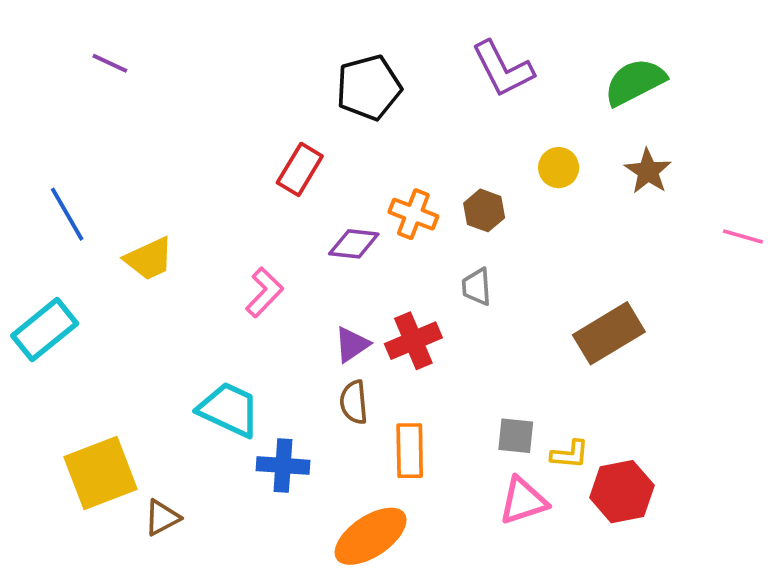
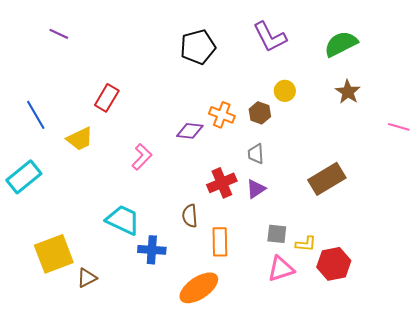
yellow circle: (559, 168) -> (285, 91), moved
red rectangle: (300, 169) -> (107, 98), moved
purple triangle: (352, 344) -> (256, 189), moved

